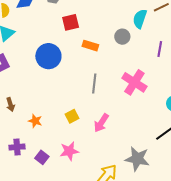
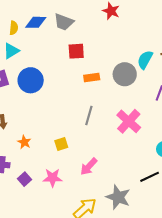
gray circle: (122, 37) -> (125, 74), size x1.5
orange rectangle: (90, 46) -> (92, 78), turned -35
blue circle: (48, 56) -> (31, 80), moved
pink arrow: (101, 123) -> (89, 167), moved

